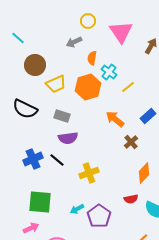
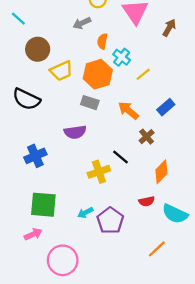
gray rectangle: (62, 116) -> (90, 103), moved
black line: (57, 160) -> (120, 157), moved

